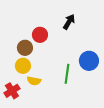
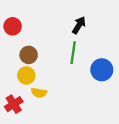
red circle: (40, 35) -> (13, 26), moved
green line: (67, 74) -> (73, 53), moved

